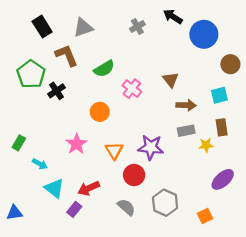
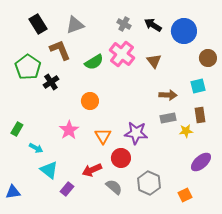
black arrow: (173, 17) -> (153, 25), moved
gray cross: (137, 27) -> (124, 24), turned -32
brown triangle: (171, 80) -> (154, 61), moved
pink cross: (132, 89) -> (122, 54), moved, size x1.4
red arrow: (89, 188) -> (92, 170), moved

